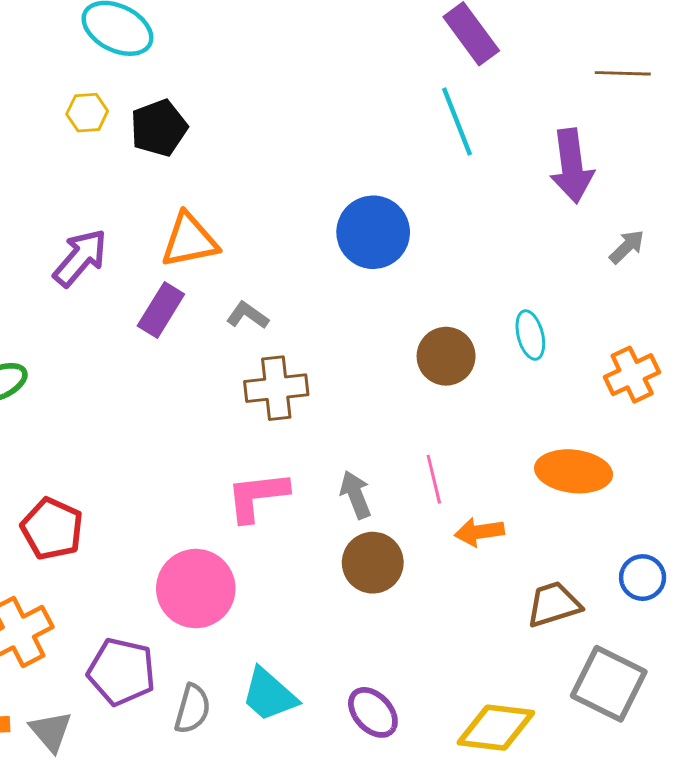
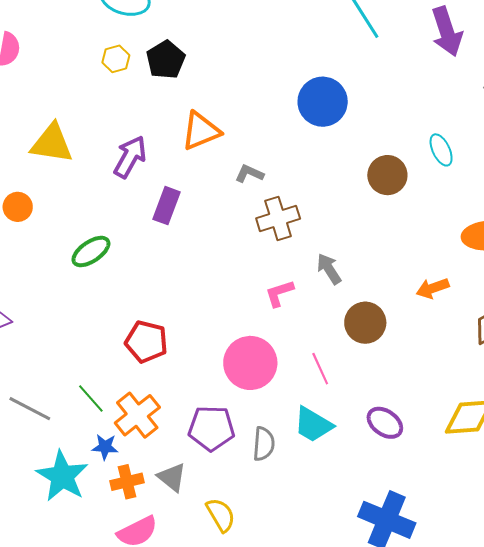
purple rectangle: (161, 310) -> (166, 206), moved
pink line: (434, 479) -> (320, 369), moved
gray arrow: (356, 495) -> (329, 269), moved
pink L-shape: (257, 496) -> (279, 293), size x0.7

